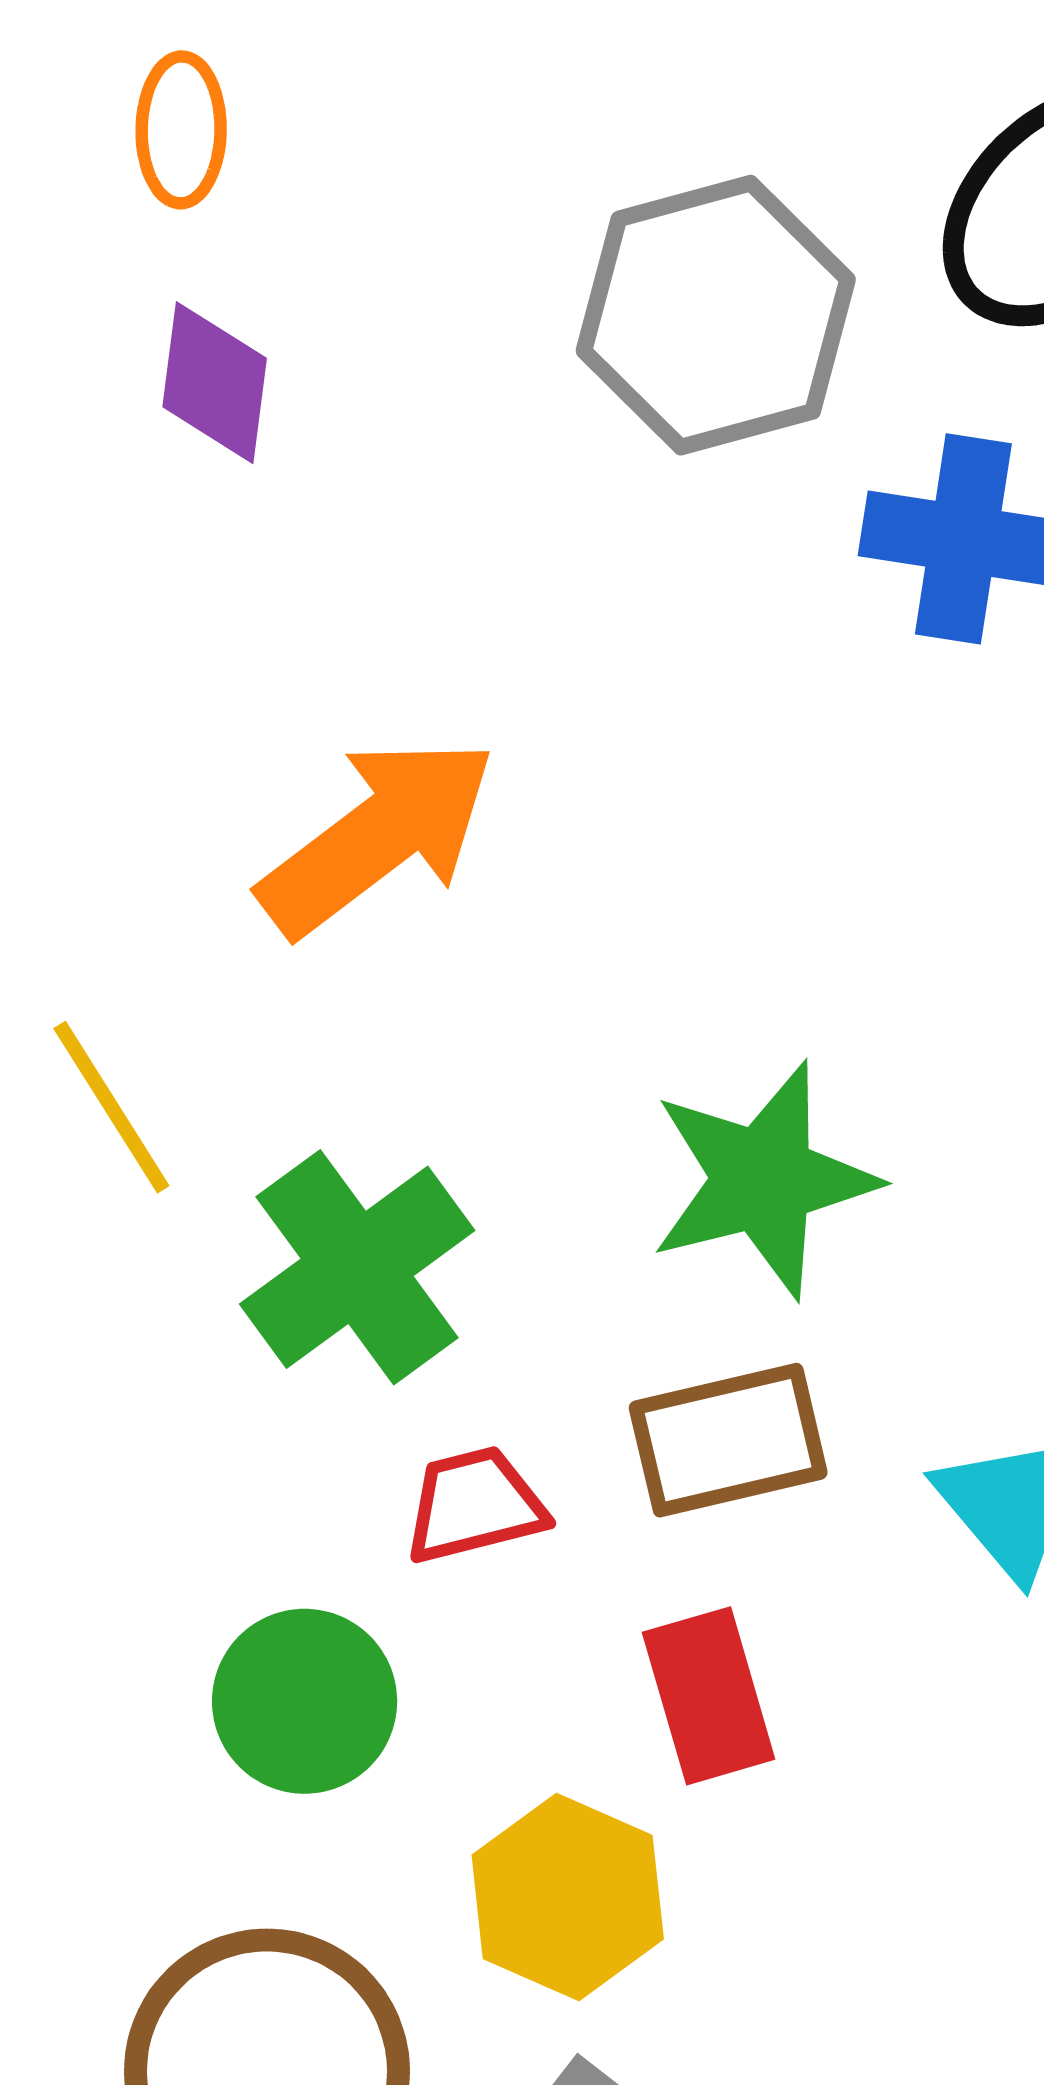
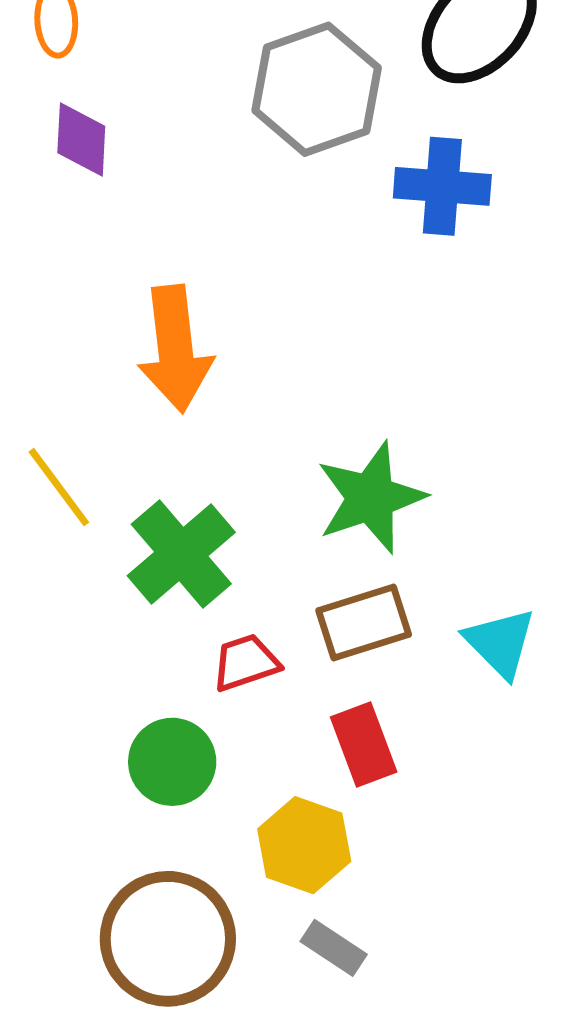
orange arrow: (378, 836) -> (175, 349), turned 125

